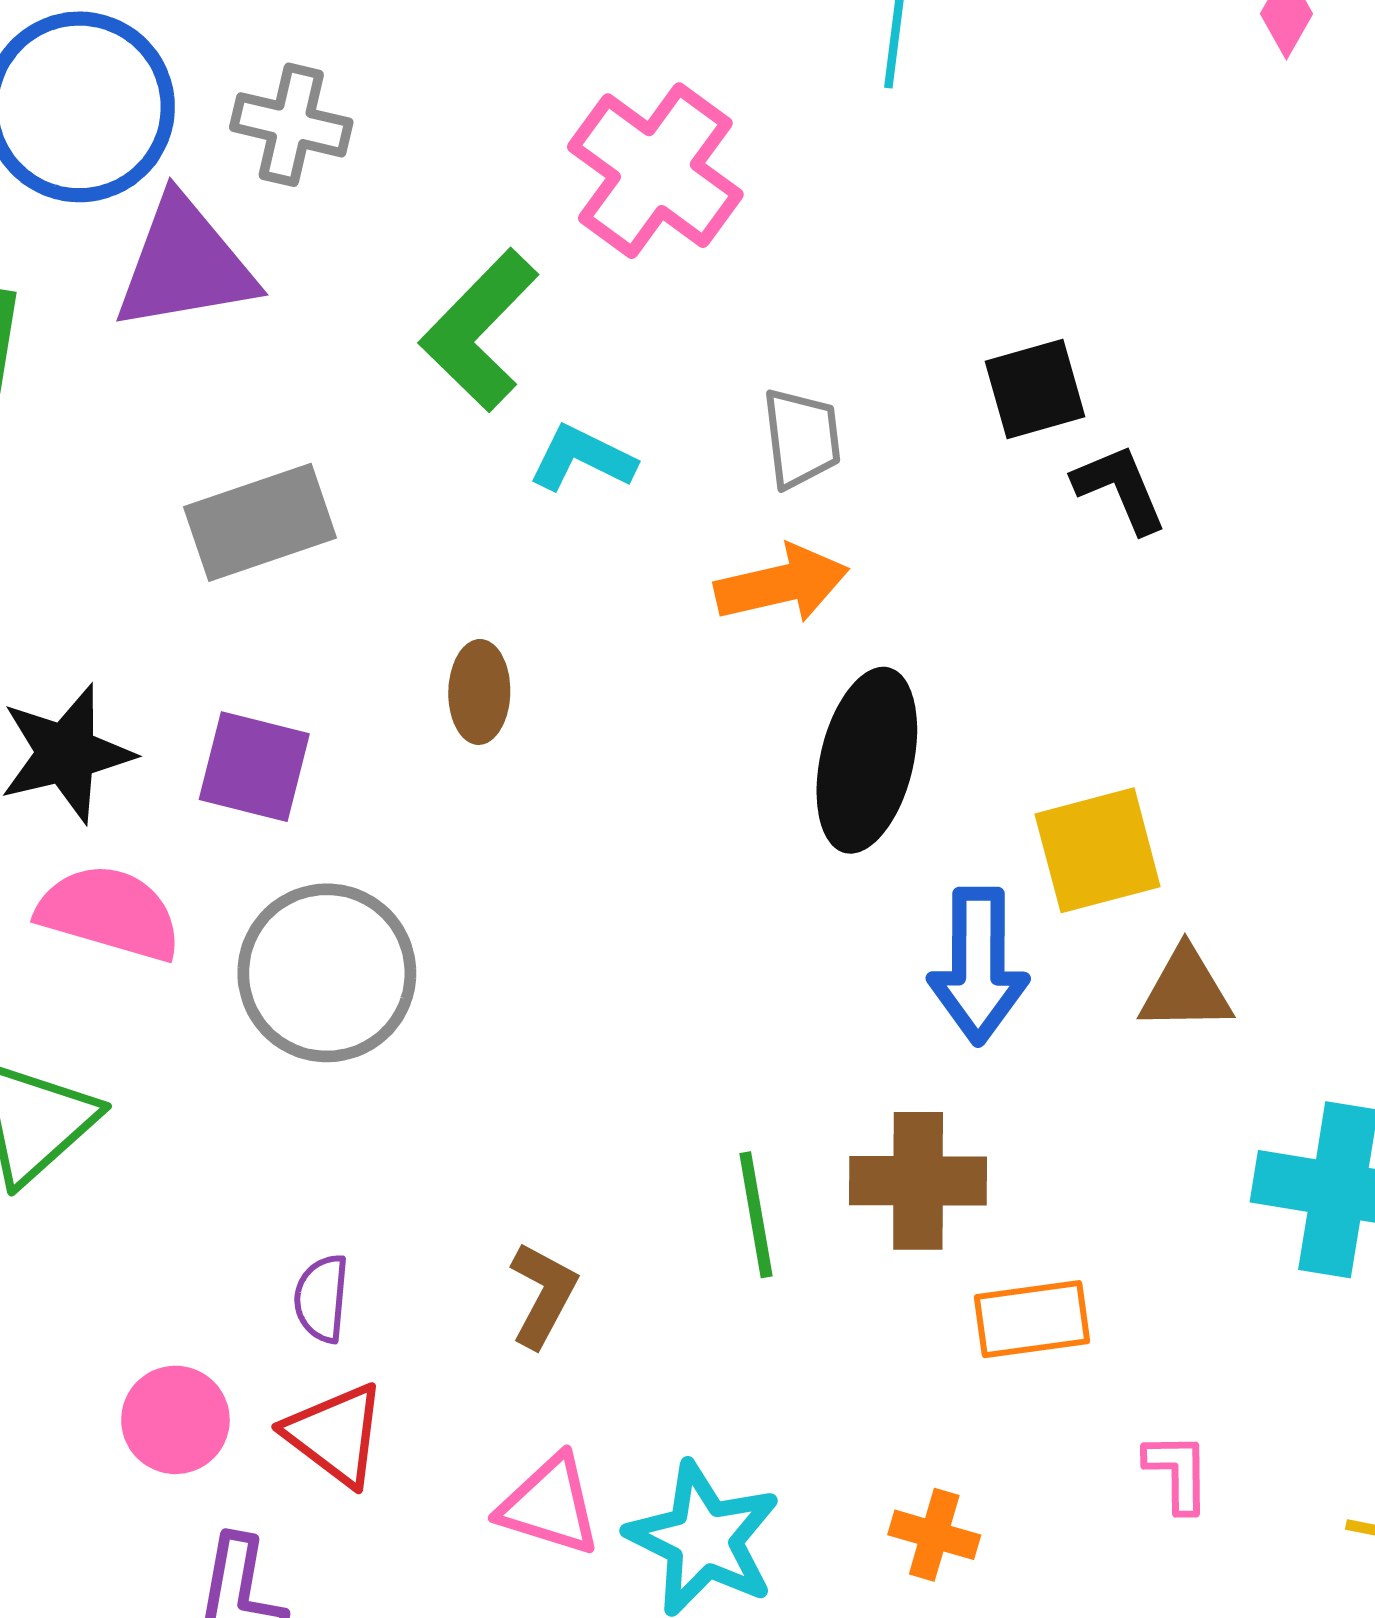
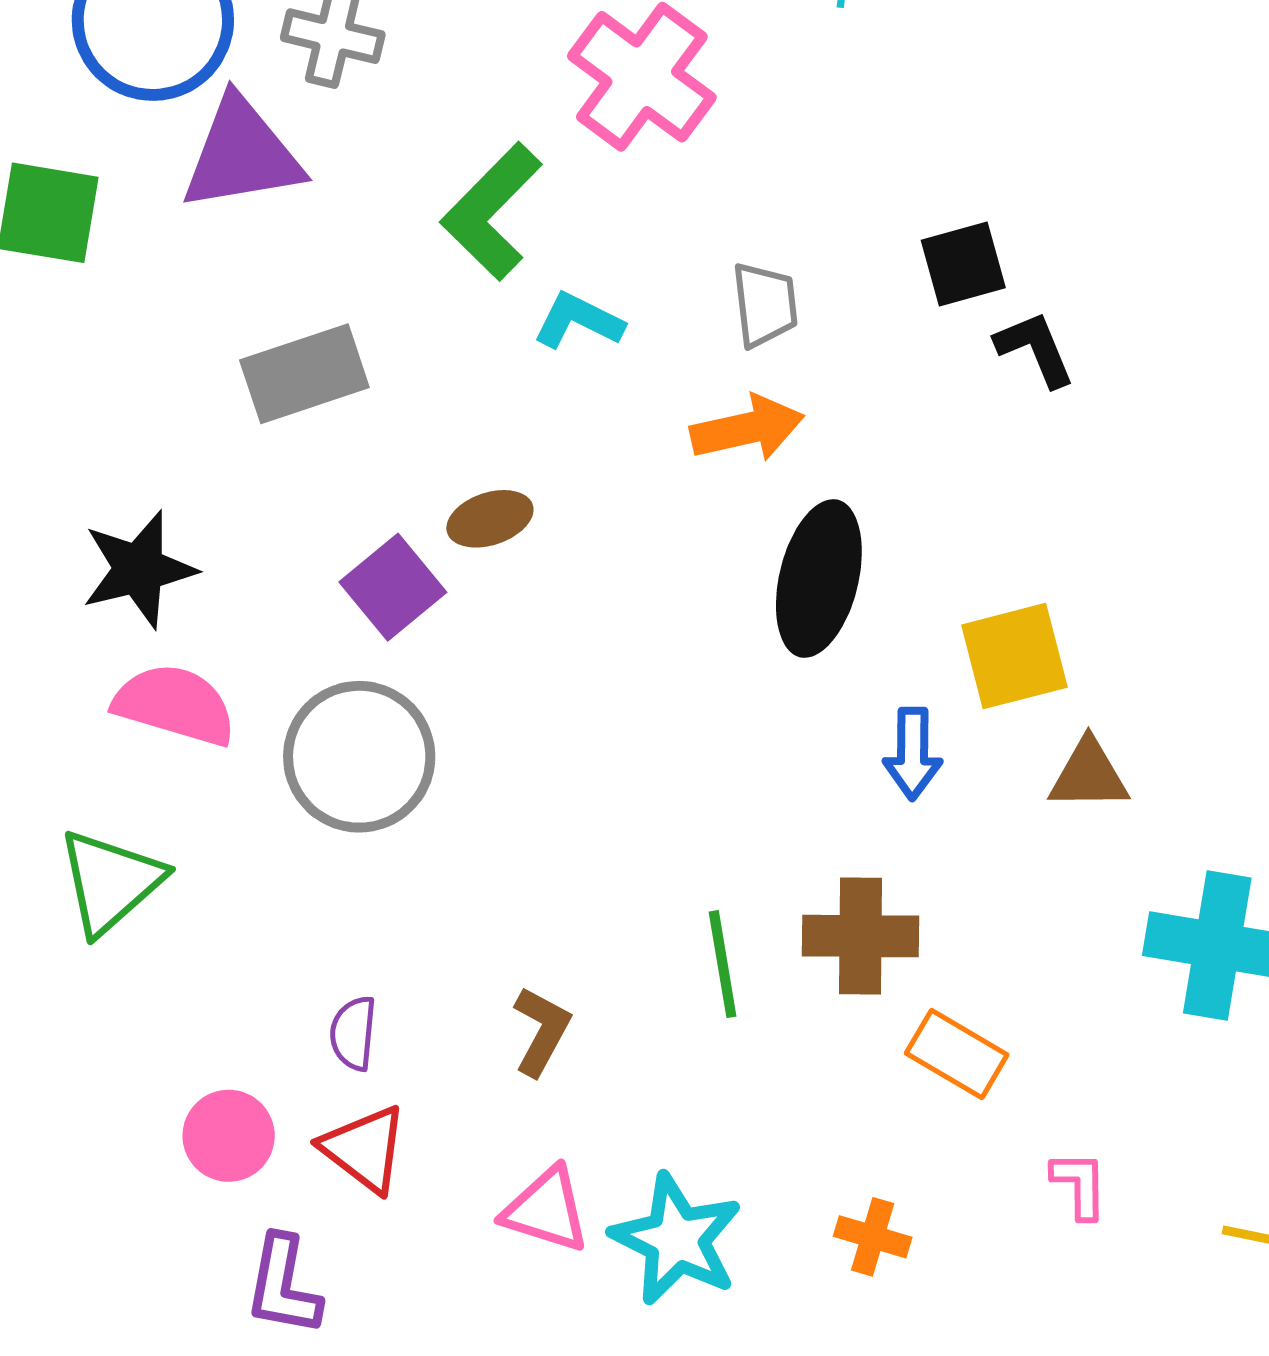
brown ellipse: (479, 692) -> (490, 519), turned 70
purple square: (254, 767) -> (393, 587), moved, turned 36
blue arrow: (978, 966) -> (913, 754), size x0.7
orange rectangle: (1032, 1319) -> (957, 1054), turned 38

